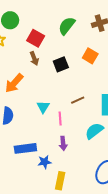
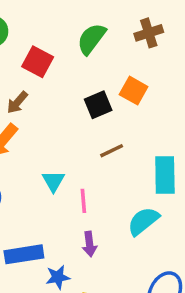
brown arrow: (34, 58) -> (17, 102), moved, turned 64
black square: (61, 64) -> (98, 105), moved
brown line: (78, 100) -> (112, 151), moved

